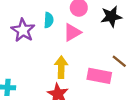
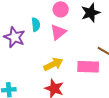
yellow arrow: (61, 67) -> (53, 64), turned 72

